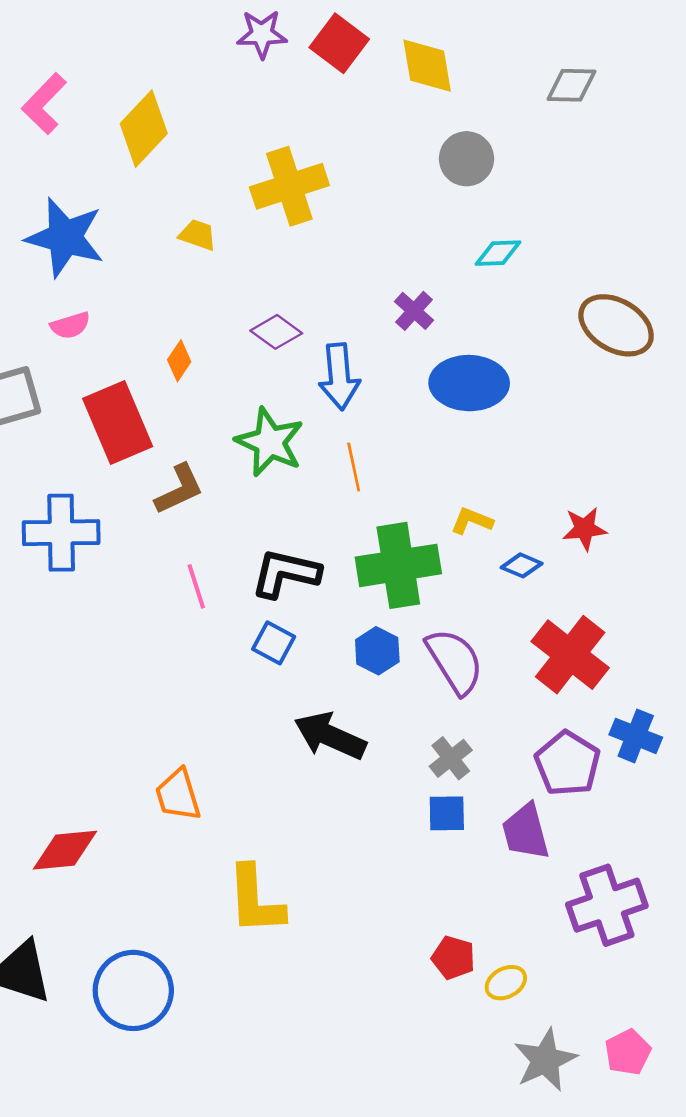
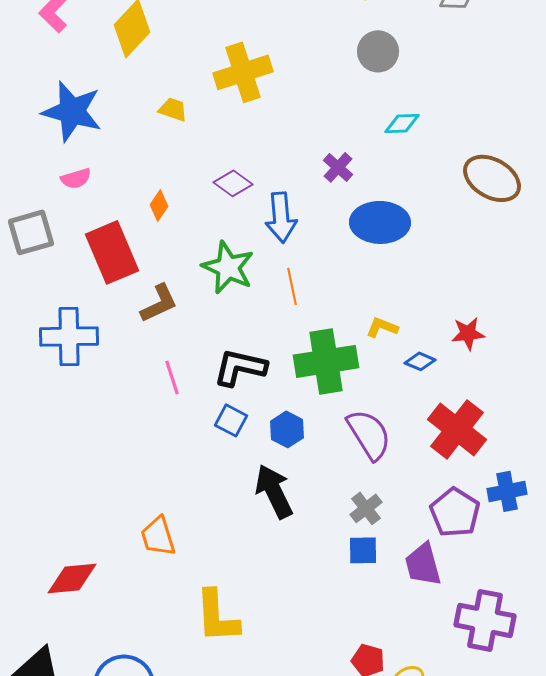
blue hexagon: (377, 651) -> (287, 429), moved
black arrow: (330, 736) -> (274, 491), turned 40
blue cross: (636, 736) -> (507, 491), turned -33
purple cross: (607, 905) -> (485, 620), turned 30

